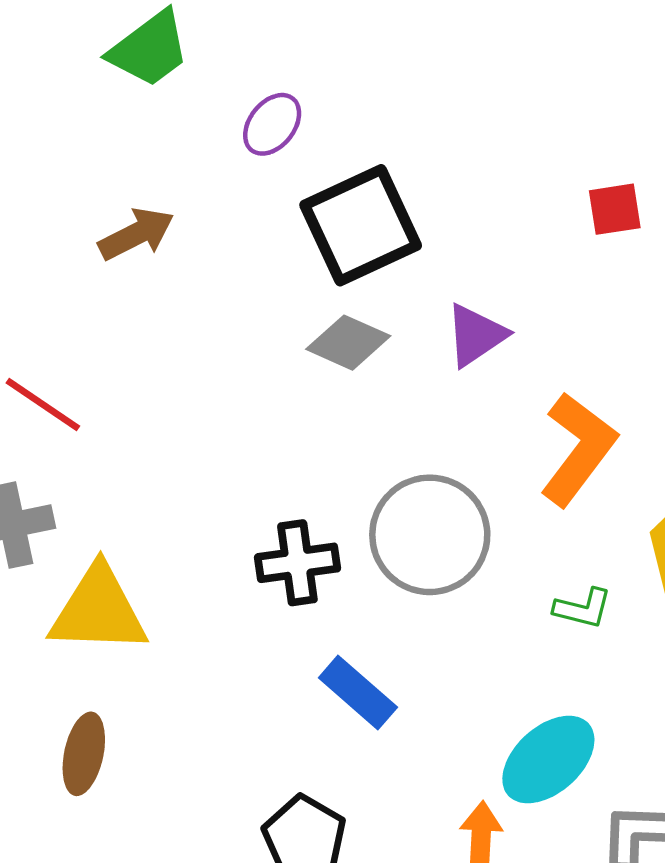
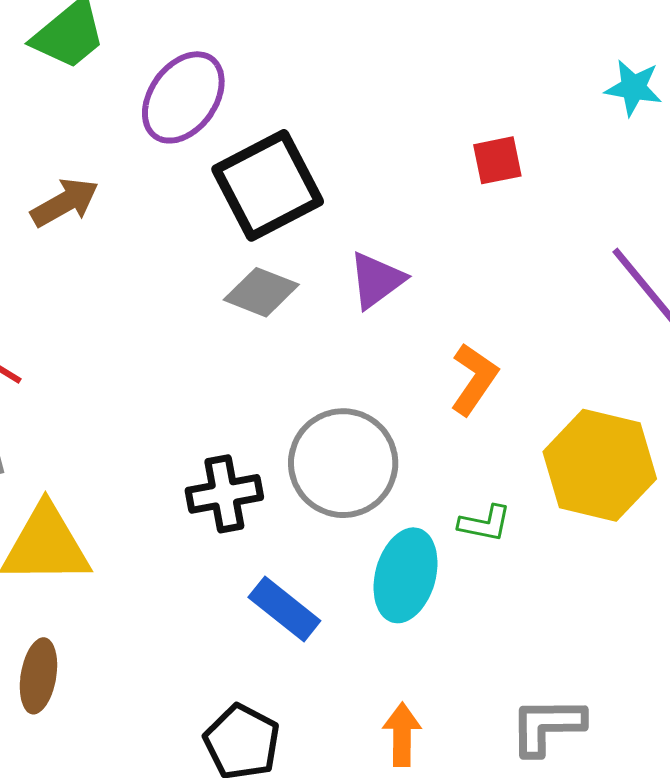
purple ellipse: (272, 124) -> (183, 97), size x1.6
orange L-shape: (578, 449) -> (474, 379), size x0.7
cyan ellipse: (548, 760) -> (405, 575), moved, turned -30

